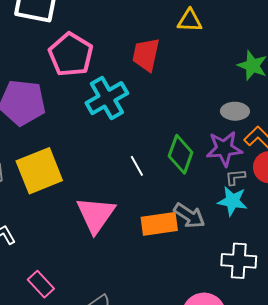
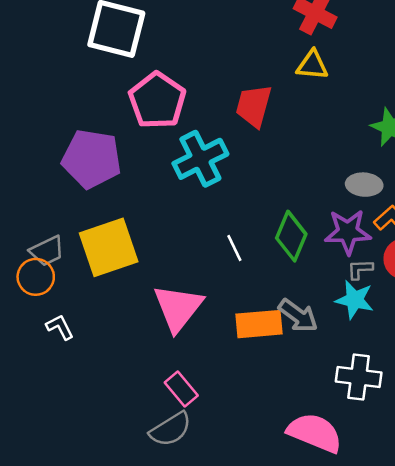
pink rectangle: (41, 284) -> (181, 389), moved

